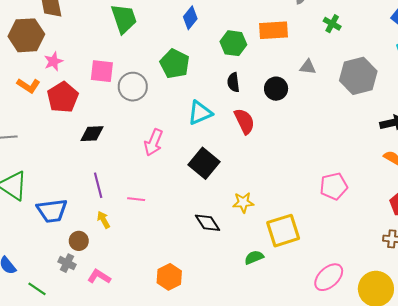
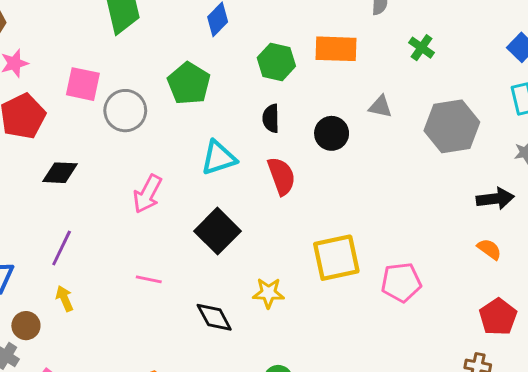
purple line: (98, 185) -> (62, 248), turned 35
pink line: (136, 199) -> (149, 279), moved
yellow square: (283, 231) -> (336, 258), moved

